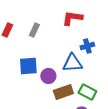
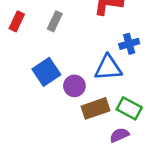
blue square: (28, 66) -> (46, 72), turned -30

